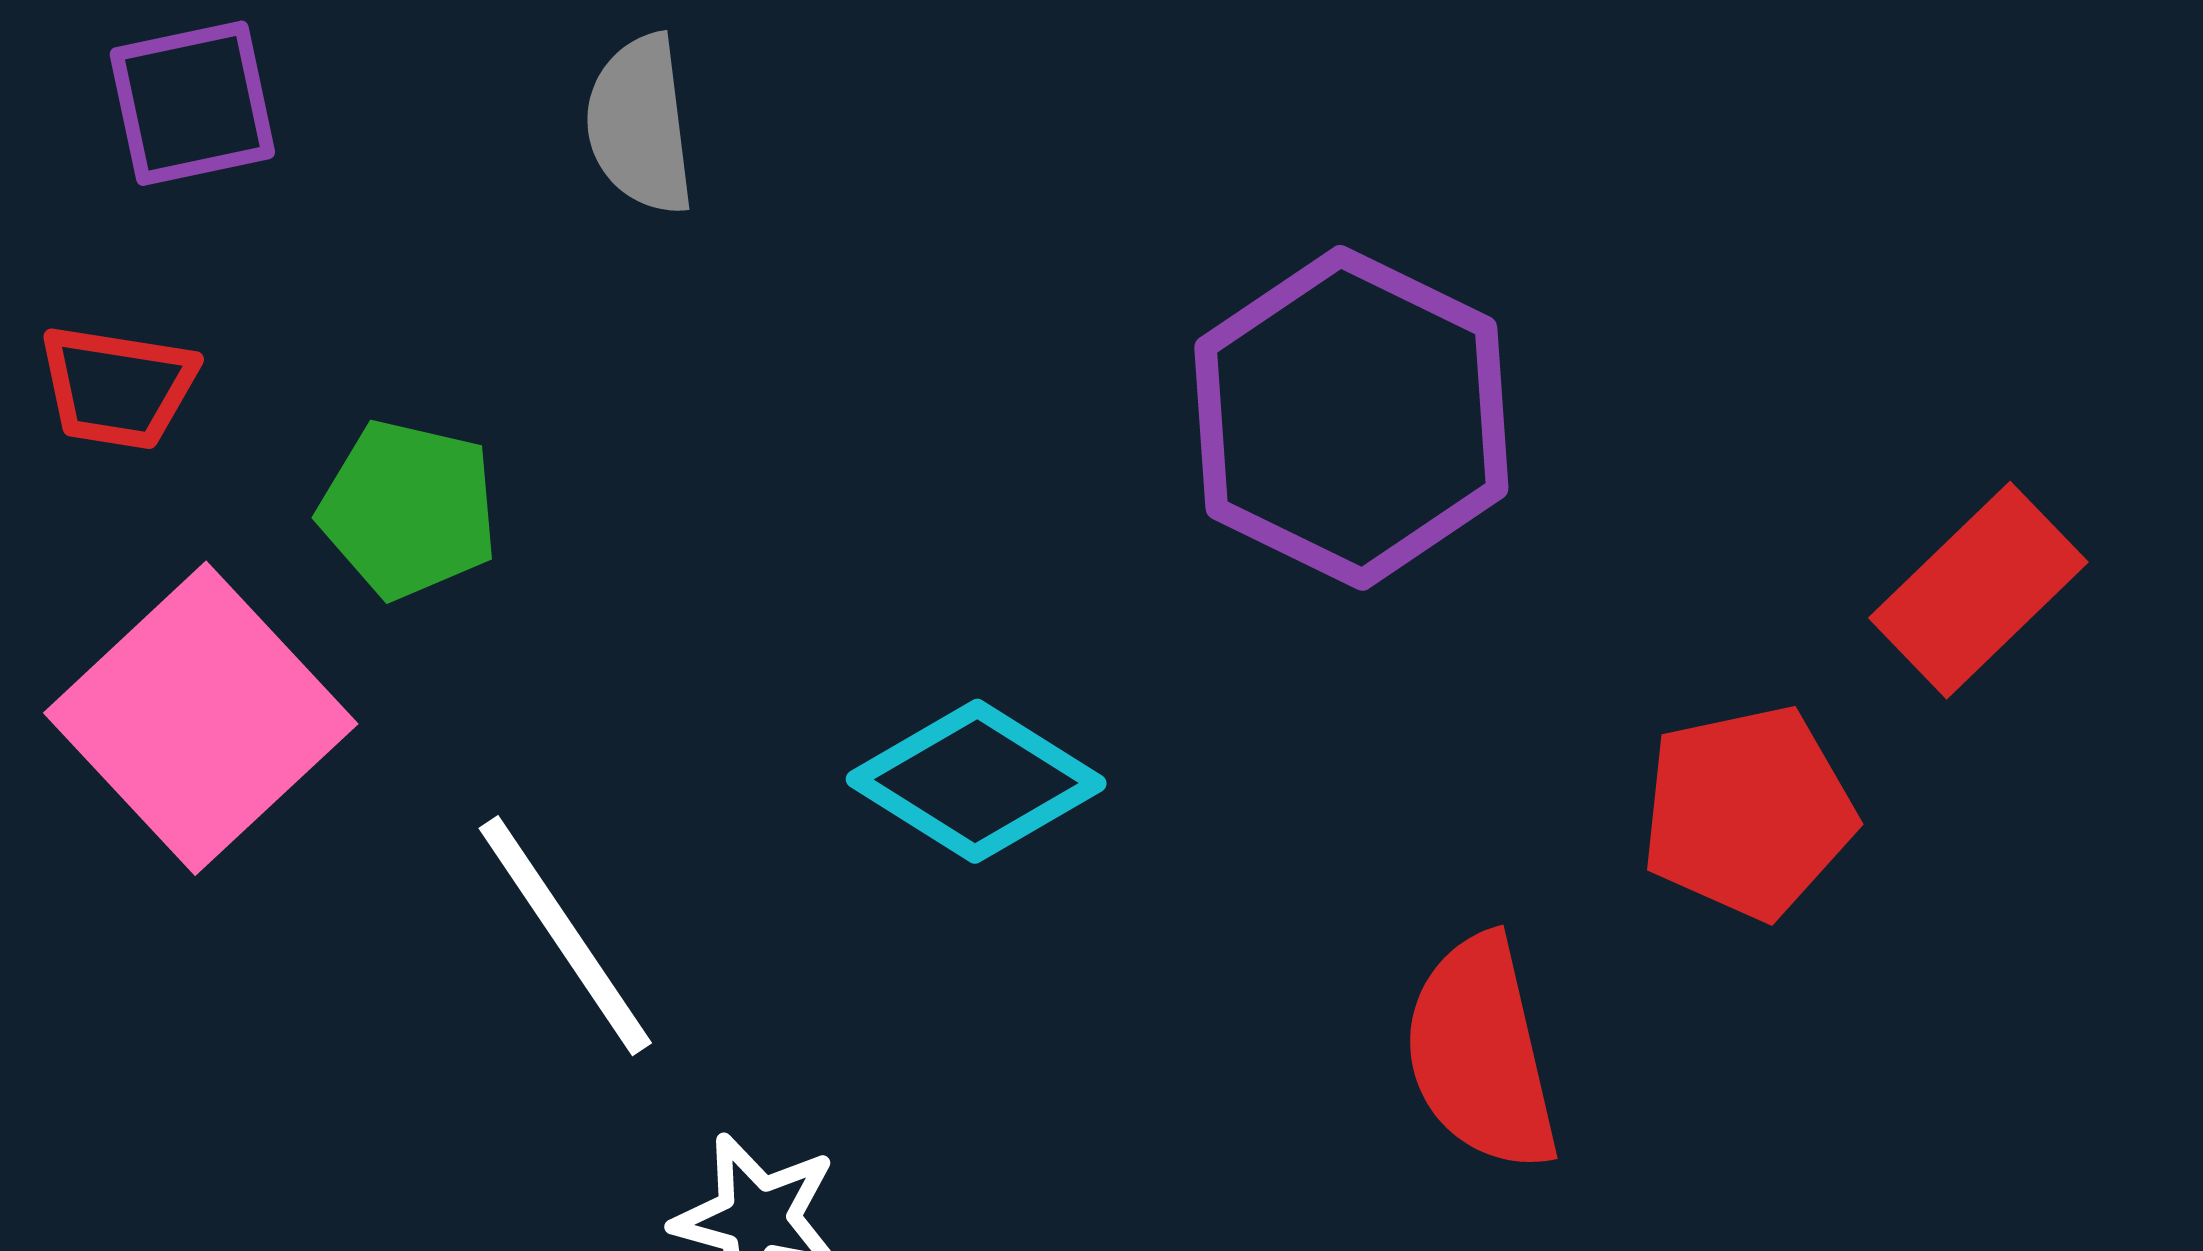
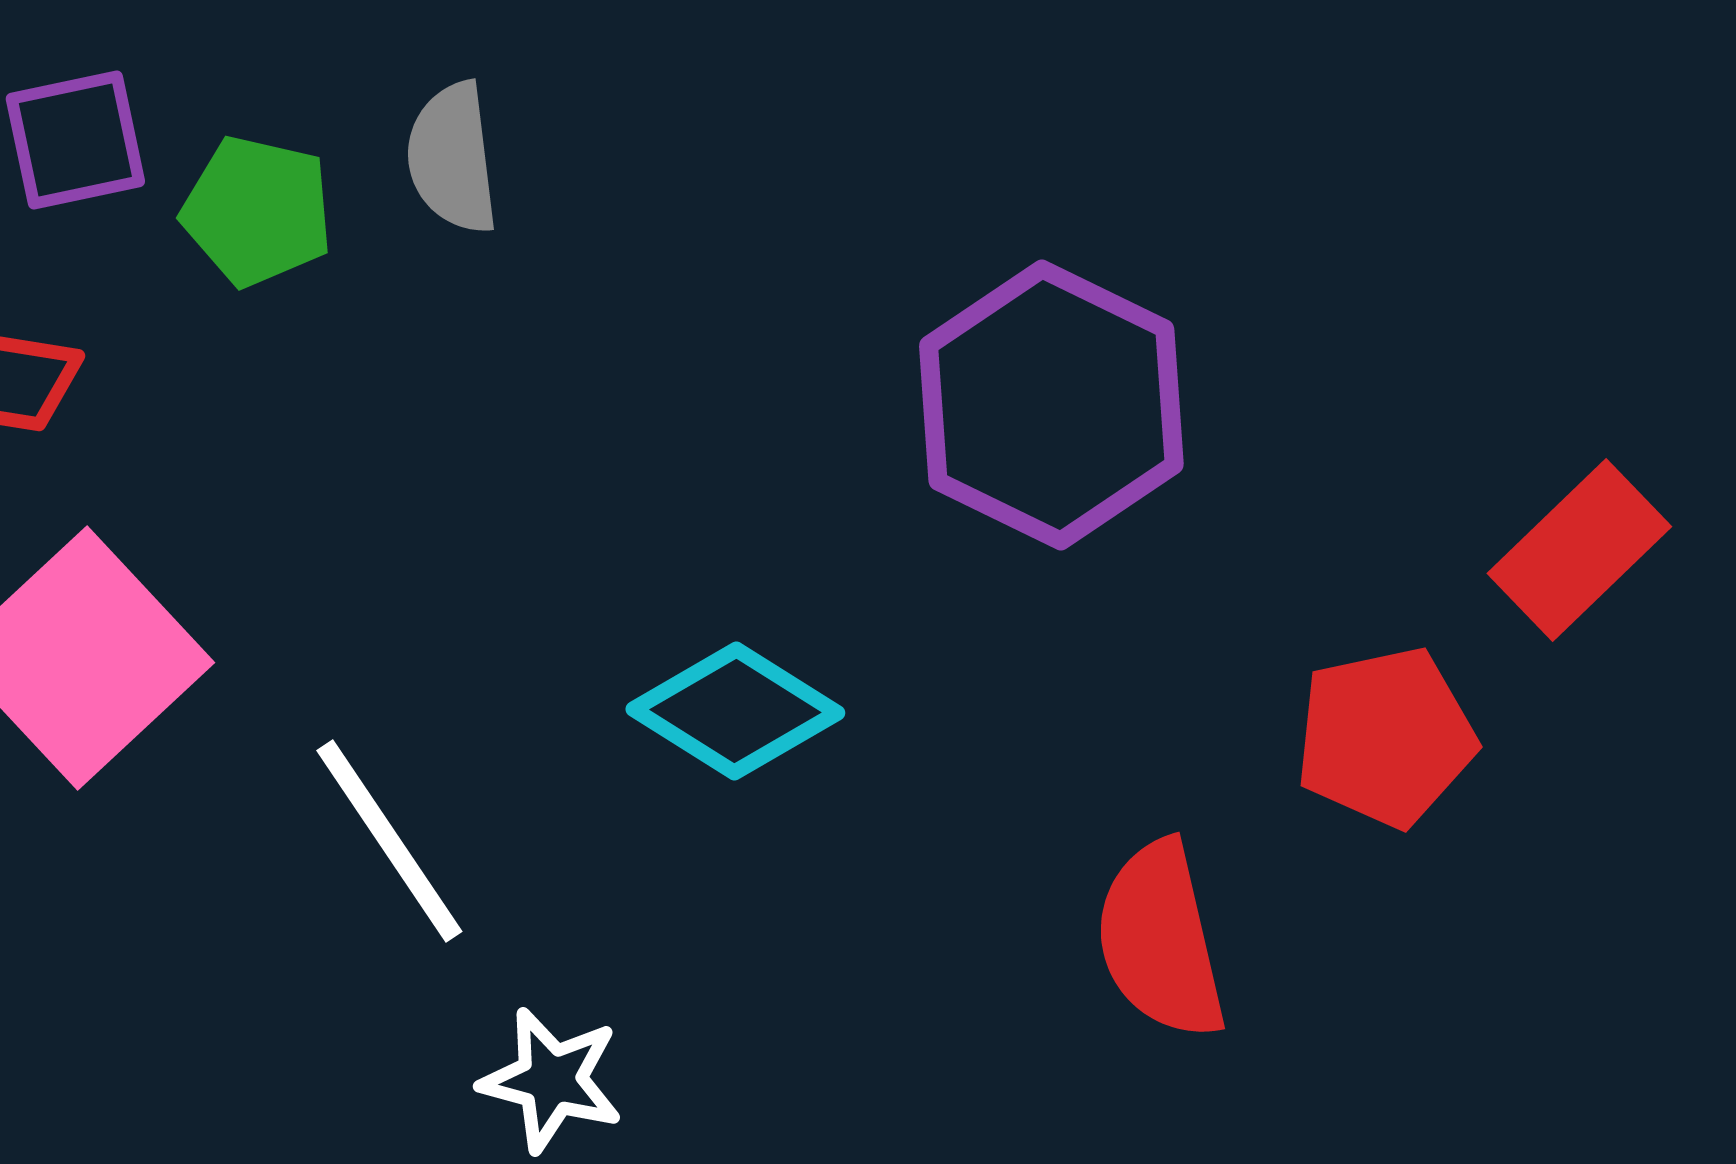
green pentagon: (408, 509) -> (257, 211), moved

